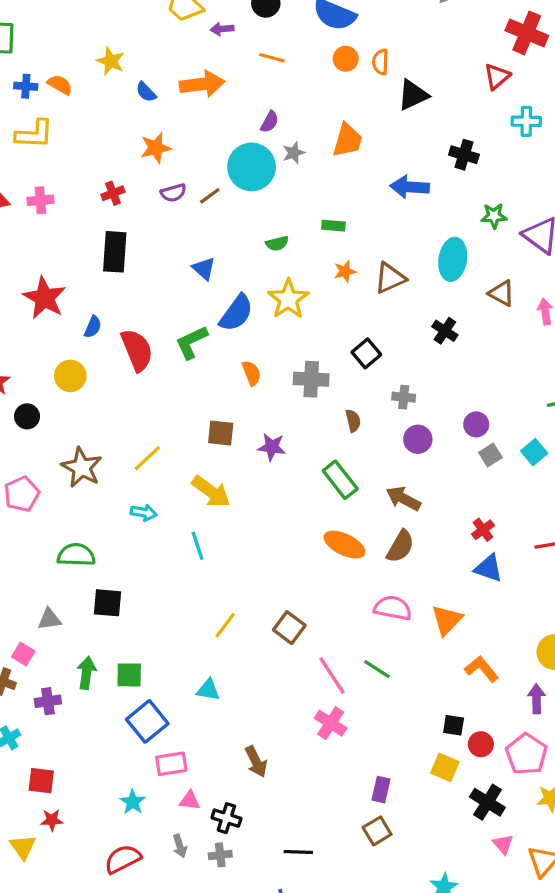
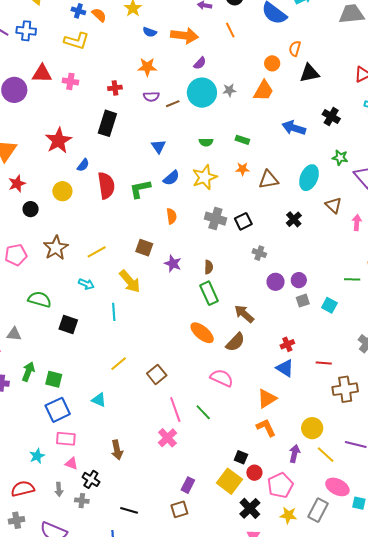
orange line: (272, 58) -> (230, 30), turned 35
orange circle: (346, 59) -> (272, 63), moved
blue semicircle: (146, 92) -> (150, 32), turned -40
purple semicircle: (270, 122) -> (200, 63), moved
blue semicircle: (236, 313) -> (171, 178), size x0.7
gray cross: (311, 379) -> (215, 219), moved
brown semicircle: (353, 421) -> (209, 267), moved
purple circle: (418, 439) -> (276, 282), moved
cyan square: (534, 452) -> (329, 305), turned -35
black square: (108, 603) -> (68, 324), moved
orange triangle: (447, 620) -> (267, 399), moved
yellow square: (445, 767) -> (229, 481), size x1.4

